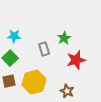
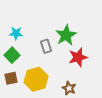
green star: (64, 38) -> (66, 35), size x1.5

